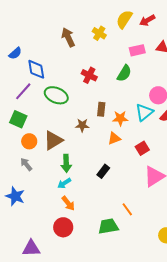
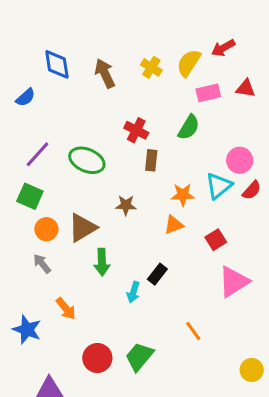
yellow semicircle: (124, 19) -> (189, 63), moved
blue diamond: (36, 69) -> (57, 64), moved
brown rectangle: (101, 109) -> (151, 160), moved
cyan arrow: (64, 183) -> (133, 292), moved, turned -40
blue star: (15, 196) -> (27, 330), moved
orange arrow: (68, 203) -> (66, 309), moved
green trapezoid: (108, 226) -> (139, 357), moved, turned -40

